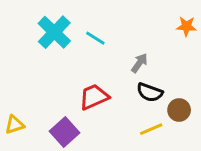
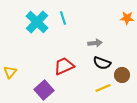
cyan line: (95, 38) -> (63, 18), moved, turned 40
gray arrow: (139, 63) -> (95, 43), turned 48
yellow triangle: (15, 125) -> (10, 72), moved, turned -32

